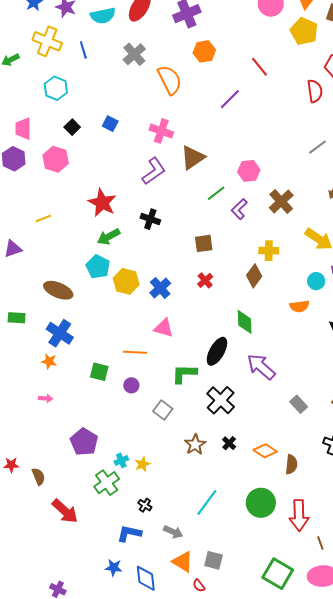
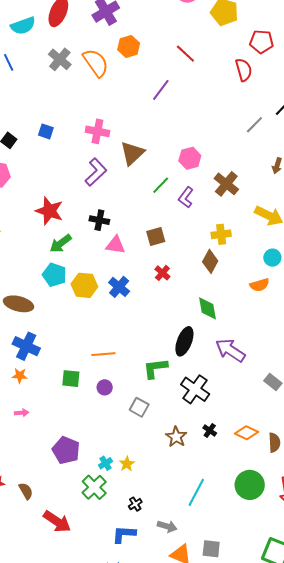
orange semicircle: (170, 80) -> (96, 63), moved
pink triangle: (164, 328) -> (115, 245), moved
black cross: (145, 505) -> (135, 504), turned 32

